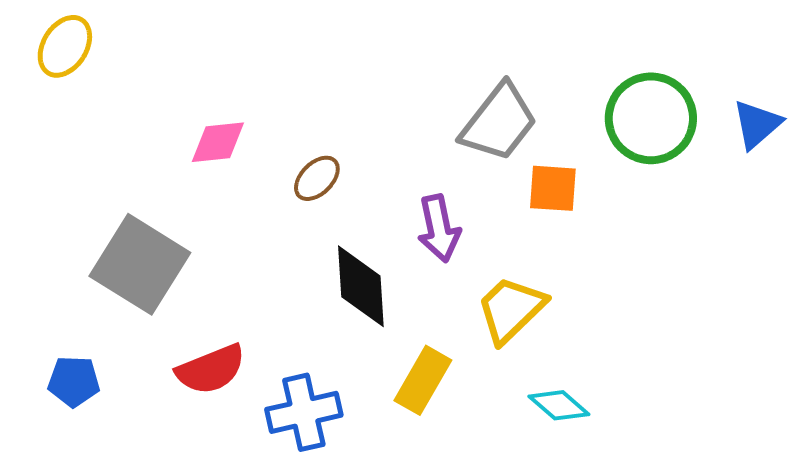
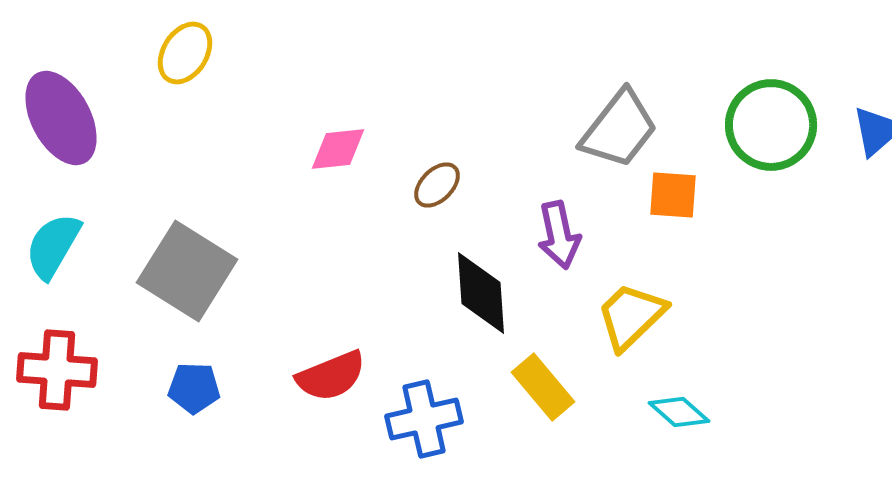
gray square: (140, 264) -> (187, 271), moved
yellow rectangle: (423, 380) -> (543, 387), turned -70

